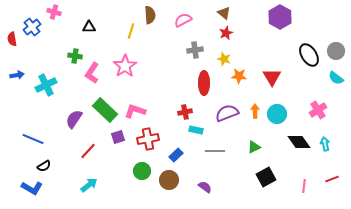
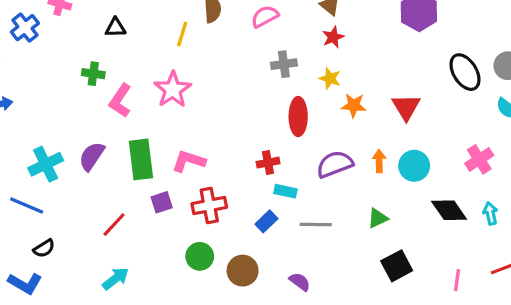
cyan cross: (46, 85) -> (46, 164), moved
green rectangle: (105, 110) -> (141, 159), turned 40
purple semicircle: (74, 119) -> (92, 156), moved
blue rectangle: (176, 155) -> (266, 221), moved

